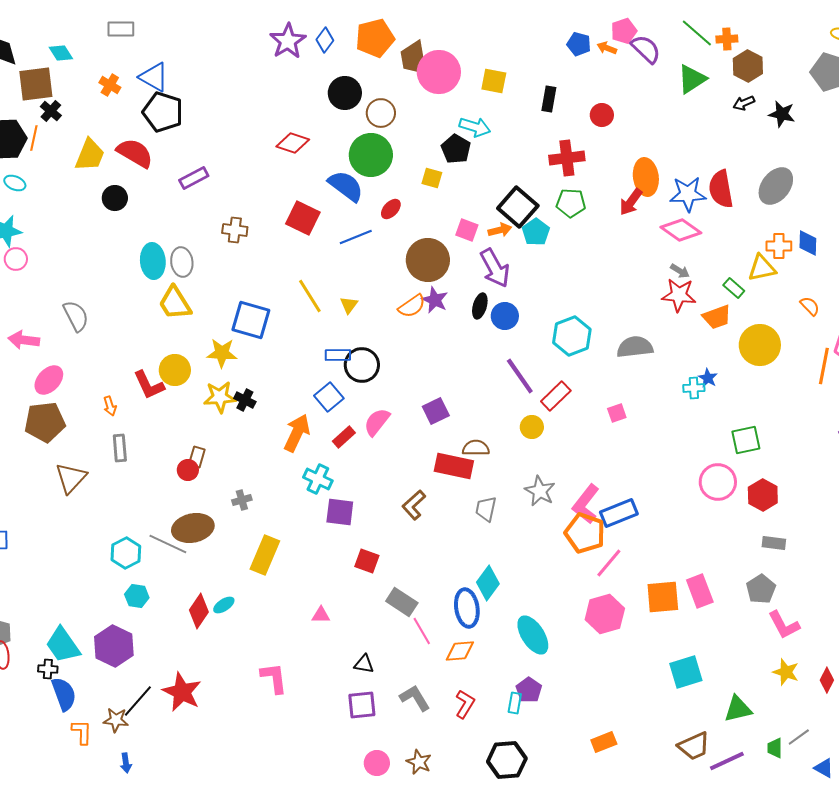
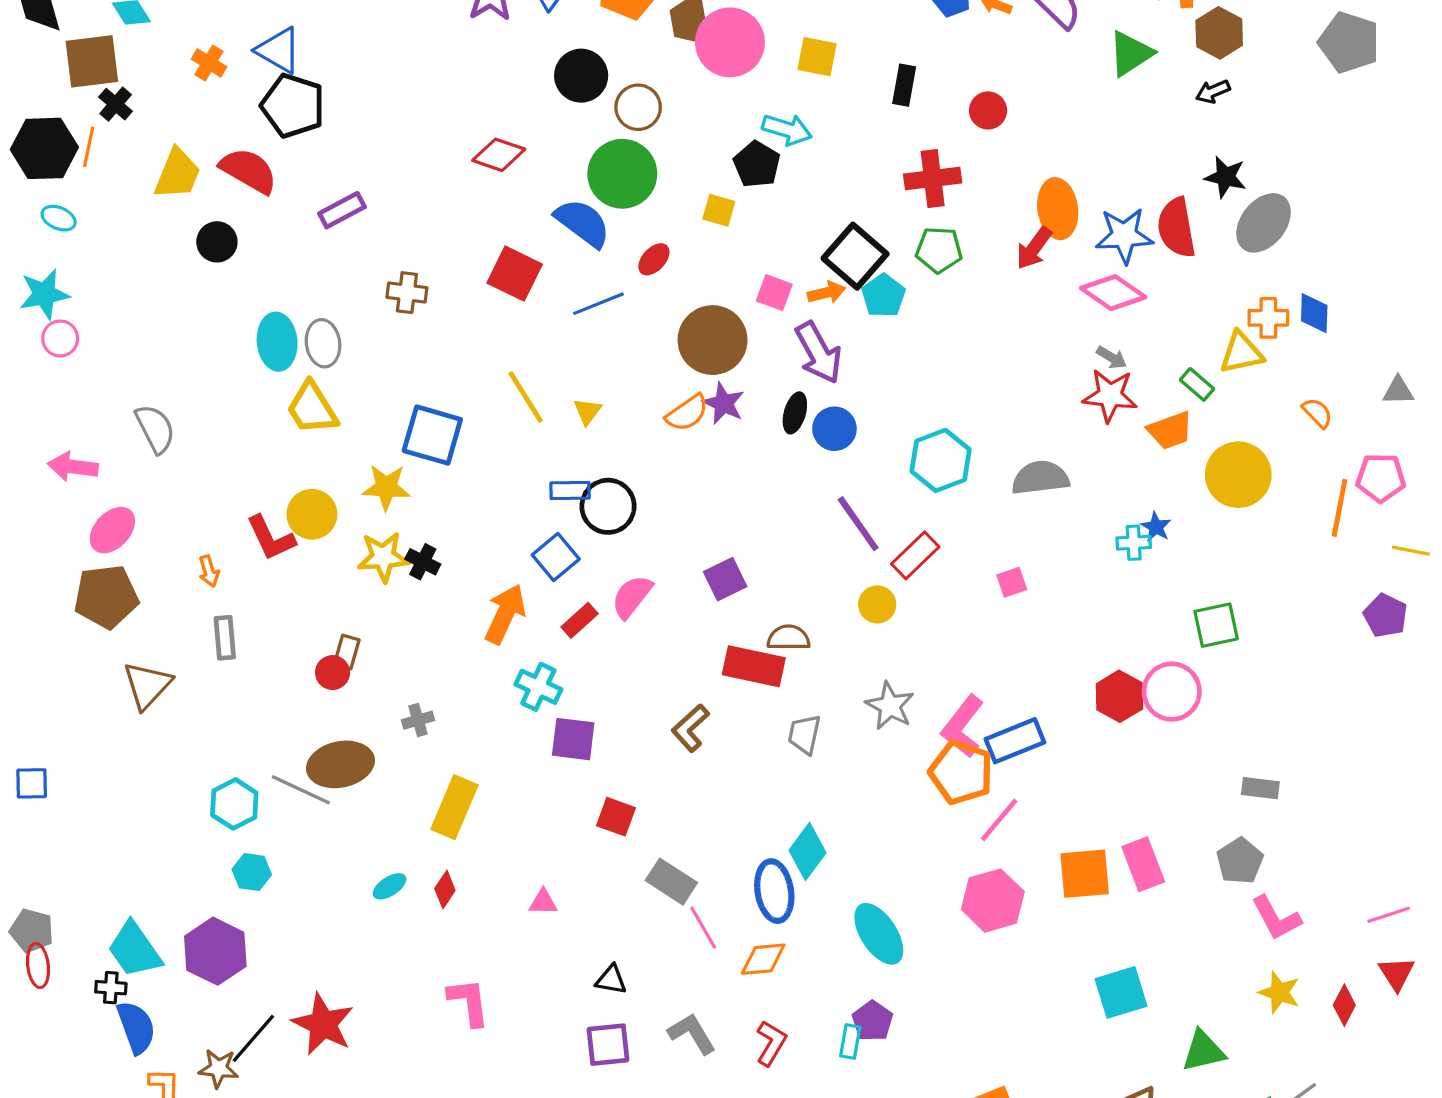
black star: (782, 114) -> (1226, 177), moved
red hexagon: (763, 495) -> (1119, 696), moved
red diamond: (199, 611) -> (445, 889), moved, size x0.7

